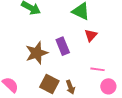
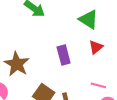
brown star: (37, 53) -> (17, 64), moved, turned -30

